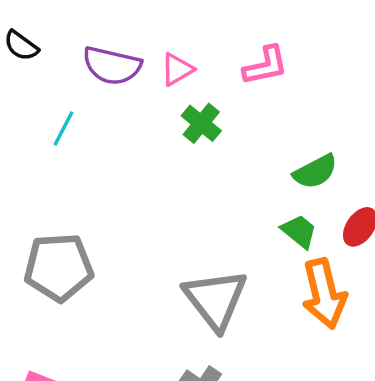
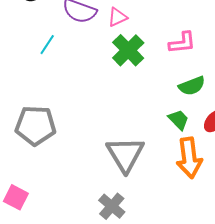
pink L-shape: (265, 66) -> (182, 43), moved
green cross: (201, 123) -> (128, 50), size x1.4

